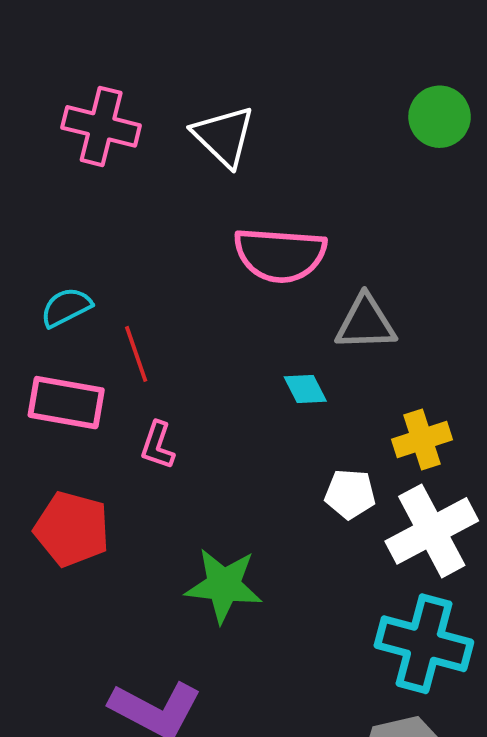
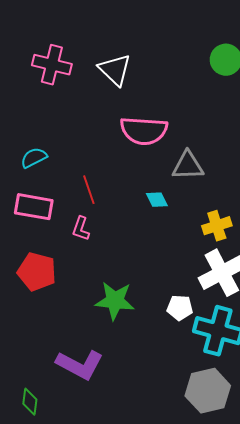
red line: (136, 354) -> (89, 190), moved
white pentagon: (350, 494) -> (180, 308), moved

